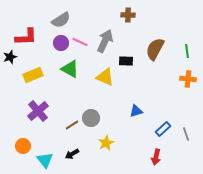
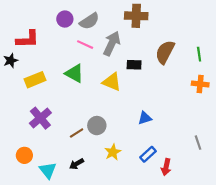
brown cross: (128, 15) -> (136, 16), size x1.5
gray semicircle: (61, 20) -> (89, 21), moved
purple circle: (61, 43) -> (65, 19), moved
blue rectangle: (163, 129) -> (148, 154), moved

